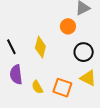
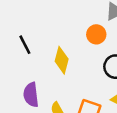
black line: (11, 47) -> (25, 45), moved

